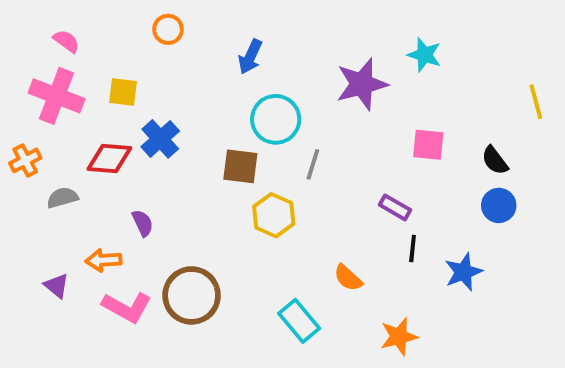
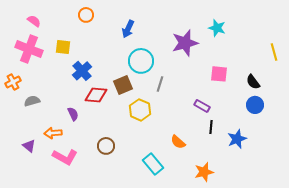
red diamond: (109, 158) -> (96, 95), moved
brown square: (240, 166) -> (123, 85), turned -30
brown circle: (192, 295) -> (106, 146), moved, size x0.6

